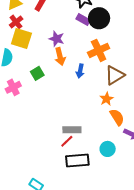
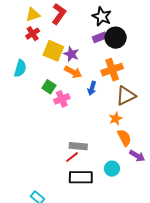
purple rectangle: (83, 20) -> (100, 37), turned -56
yellow square: (21, 39) -> (53, 51), moved
orange arrow: (60, 56) -> (73, 72), turned -54
green square: (37, 73) -> (49, 87), turned -32
pink cross: (13, 87) -> (62, 99), moved

